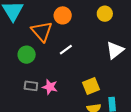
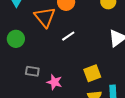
green circle: (27, 55) -> (16, 39), moved
pink star: (50, 87) -> (54, 82), moved

